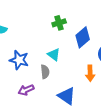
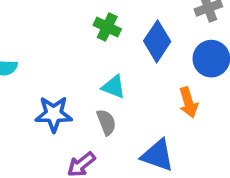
green cross: (59, 23) -> (107, 27), turned -32

